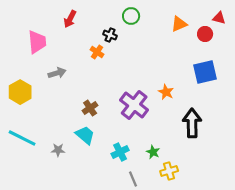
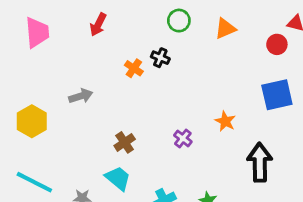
orange triangle: (179, 24) -> (225, 29), moved
black cross: (110, 35) -> (160, 58), moved
pink trapezoid: (37, 42) -> (37, 32), moved
purple cross: (134, 105) -> (183, 138), size x0.5

